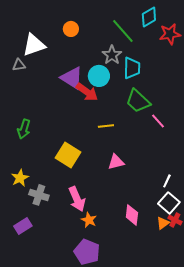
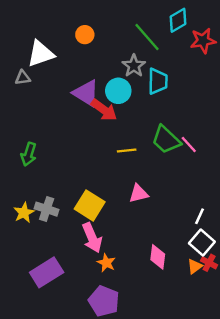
green trapezoid: (138, 101) -> (166, 140), moved
yellow square: (68, 155) -> (90, 205), moved
gray cross: (39, 195) -> (47, 209), moved
purple rectangle: (23, 226) -> (47, 272), moved, size x1.5

